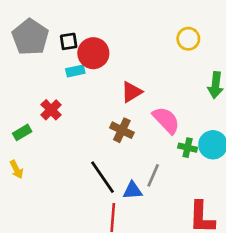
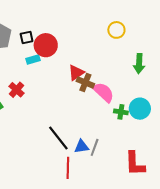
brown cross: (122, 130) -> (85, 83), moved
gray line: (153, 175) -> (95, 147), moved

